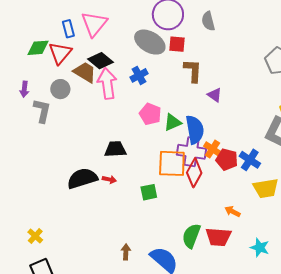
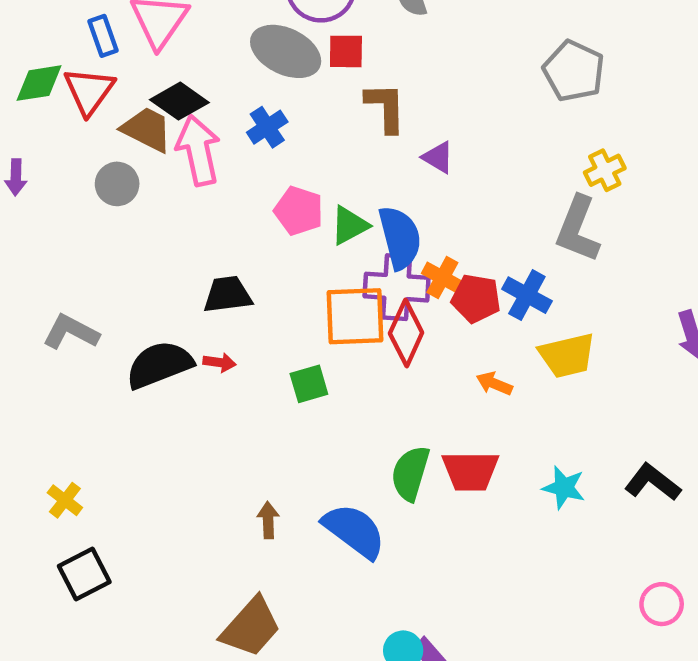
gray circle: (60, 89) -> (117, 184), moved
gray L-shape: (42, 111) -> (71, 332), moved, turned -70
orange arrow: (233, 211) -> (494, 384), moved

